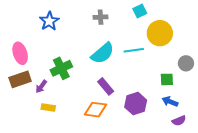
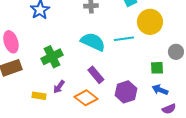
cyan semicircle: (103, 53) -> (93, 42), turned -115
purple arrow: (41, 86) -> (59, 87), moved
orange diamond: (96, 110) -> (86, 98), turned 30

